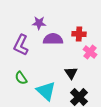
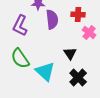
purple semicircle: (53, 39) -> (52, 20), turned 84
green semicircle: (21, 78) -> (20, 58), size x1.5

